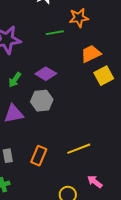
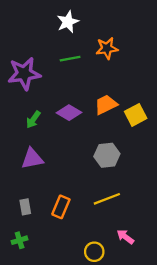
green line: (55, 33) -> (70, 59), moved
orange trapezoid: (91, 54) -> (106, 105), moved
gray hexagon: (42, 101) -> (107, 155), moved

